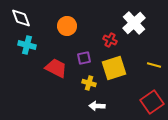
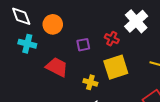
orange circle: (67, 26) -> (53, 24), moved
purple square: (84, 58) -> (83, 45), moved

